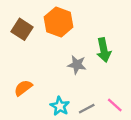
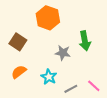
brown square: (22, 29) -> (18, 42), moved
cyan star: (60, 106) -> (49, 77), moved

